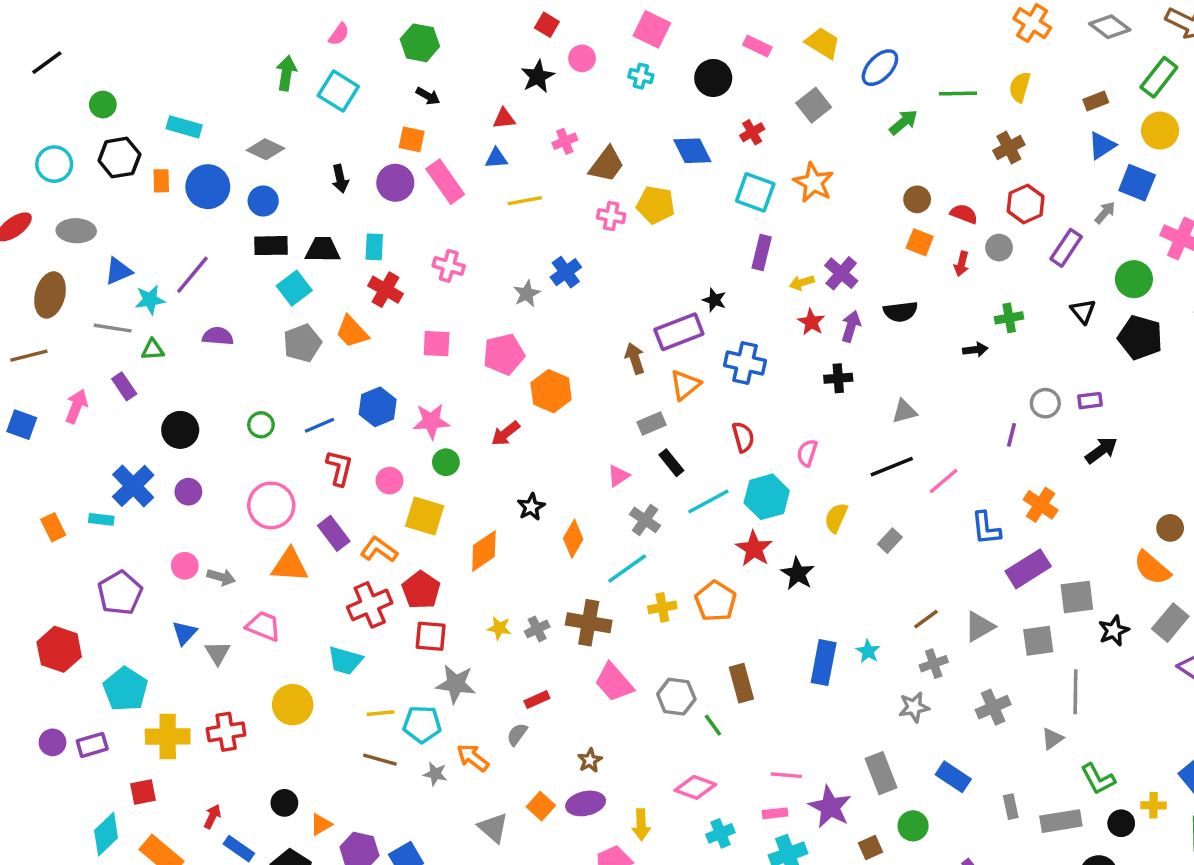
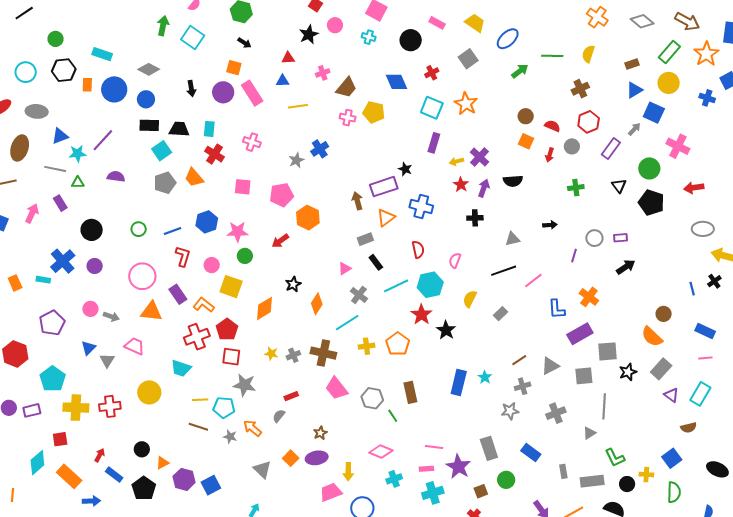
black arrow: (975, 350) -> (550, 225), moved

